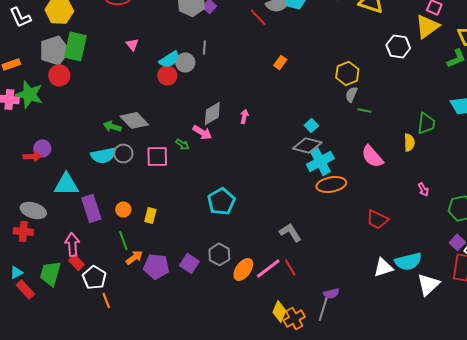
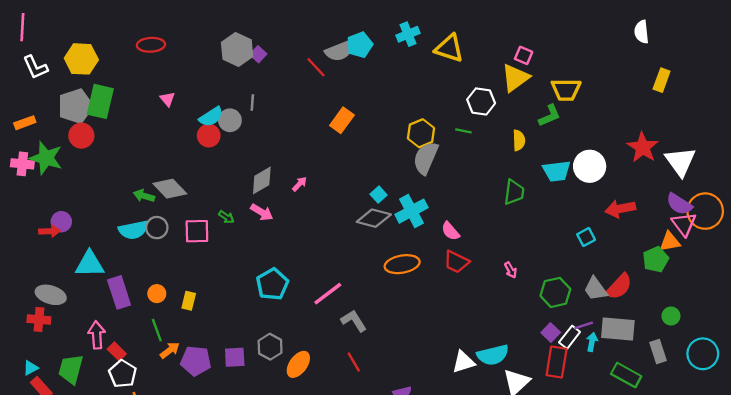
orange rectangle: (280, 62) -> (342, 120), size x1.5
gray semicircle: (351, 94) -> (426, 158), size x1.8
green line: (364, 110) -> (463, 131), moved
pink arrow: (244, 116) -> (300, 184), turned 32
pink arrow: (202, 132) -> (262, 212), moved
yellow semicircle: (409, 142) -> (519, 140), moved
pink semicircle: (372, 156) -> (450, 231), size x0.7
cyan cross: (320, 161) -> (412, 211), moved
red trapezoid: (377, 219) -> (456, 262), moved
red rectangle: (76, 262) -> (117, 351), moved
purple square: (189, 263) -> (235, 357), turned -36
pink line: (268, 268) -> (328, 294), moved

